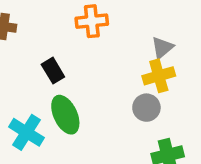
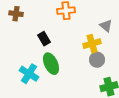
gray triangle: (162, 48) -> (106, 26), turned -40
yellow cross: (159, 76) -> (92, 44), moved

